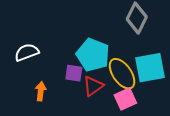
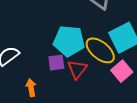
pink square: (125, 99) -> (122, 71), moved

